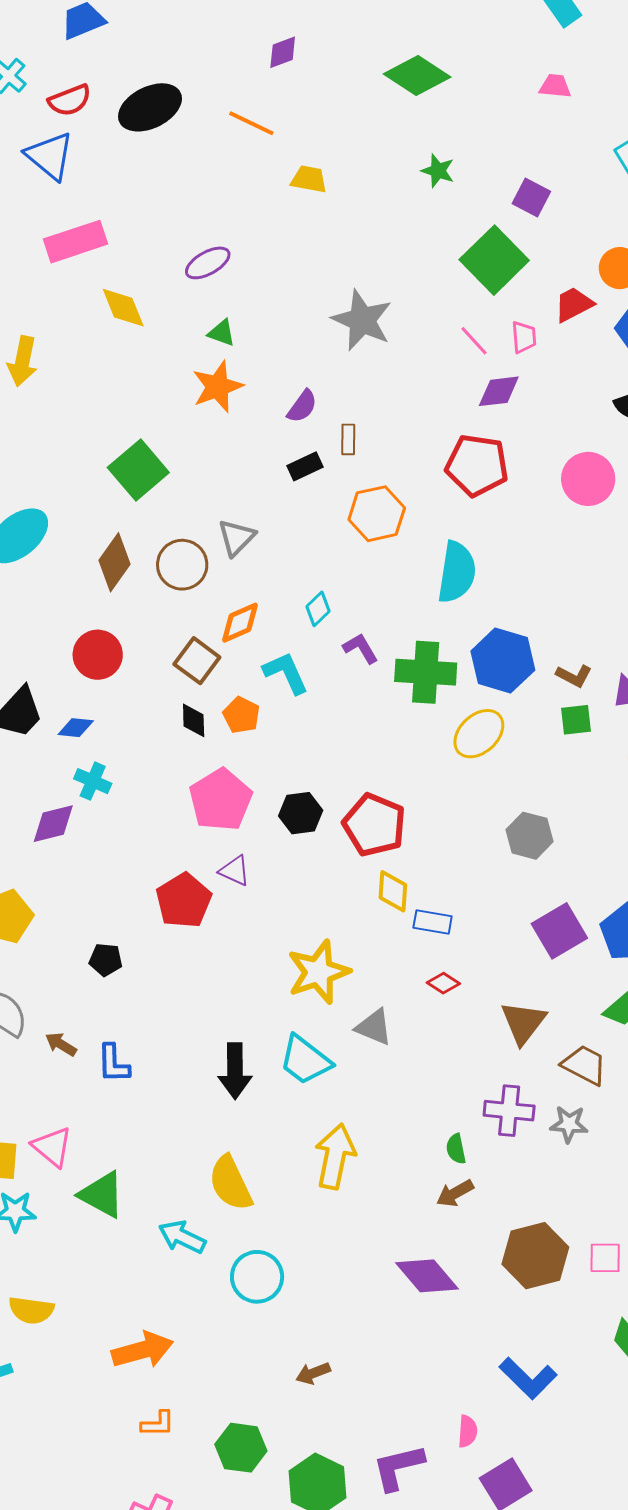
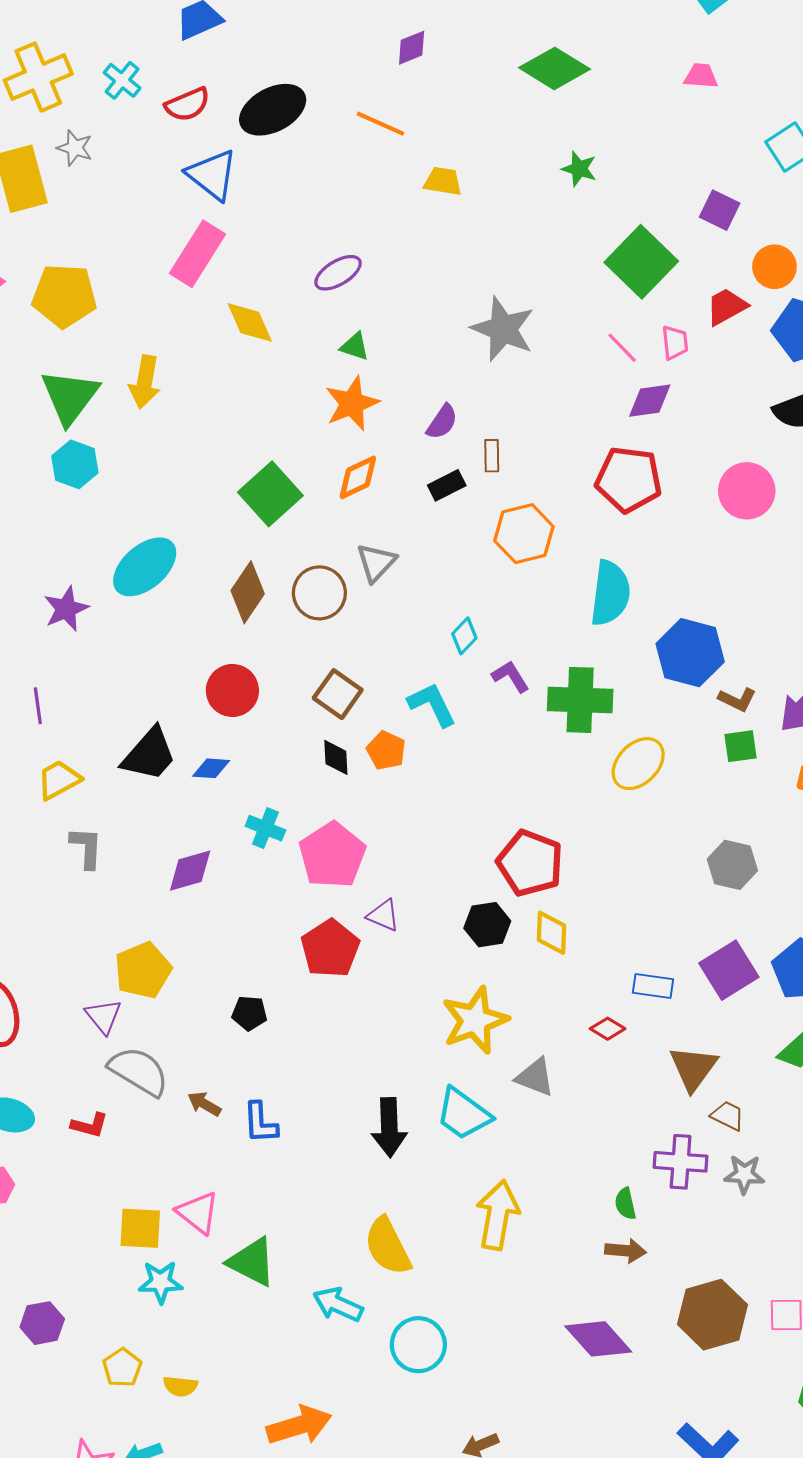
blue triangle: (50, 156) -> (212, 175), moved
purple square: (531, 197) -> (720, 210), moved
pink rectangle: (75, 242) -> (197, 254), turned -38
orange diamond: (240, 623) -> (358, 477), moved
blue hexagon: (503, 661) -> (690, 653), moved
cyan cross: (93, 781) -> (265, 828), moved
pink pentagon: (221, 800) -> (332, 855), moved
black hexagon: (301, 813) -> (487, 925), moved
gray hexagon: (530, 836) -> (732, 865), moved
blue rectangle: (433, 922) -> (653, 986), moved
brown trapezoid: (584, 1065) -> (728, 1116), moved, size x0.7
brown arrow: (455, 1193) -> (626, 1251), turned -144
yellow semicircle: (31, 1310) -> (180, 1386), size x0.7

